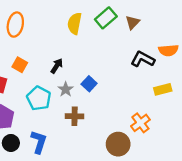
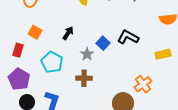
black L-shape: (143, 59) -> (128, 37), moved
blue square: (89, 84) -> (103, 43), moved
gray star: (66, 89) -> (87, 54), moved

